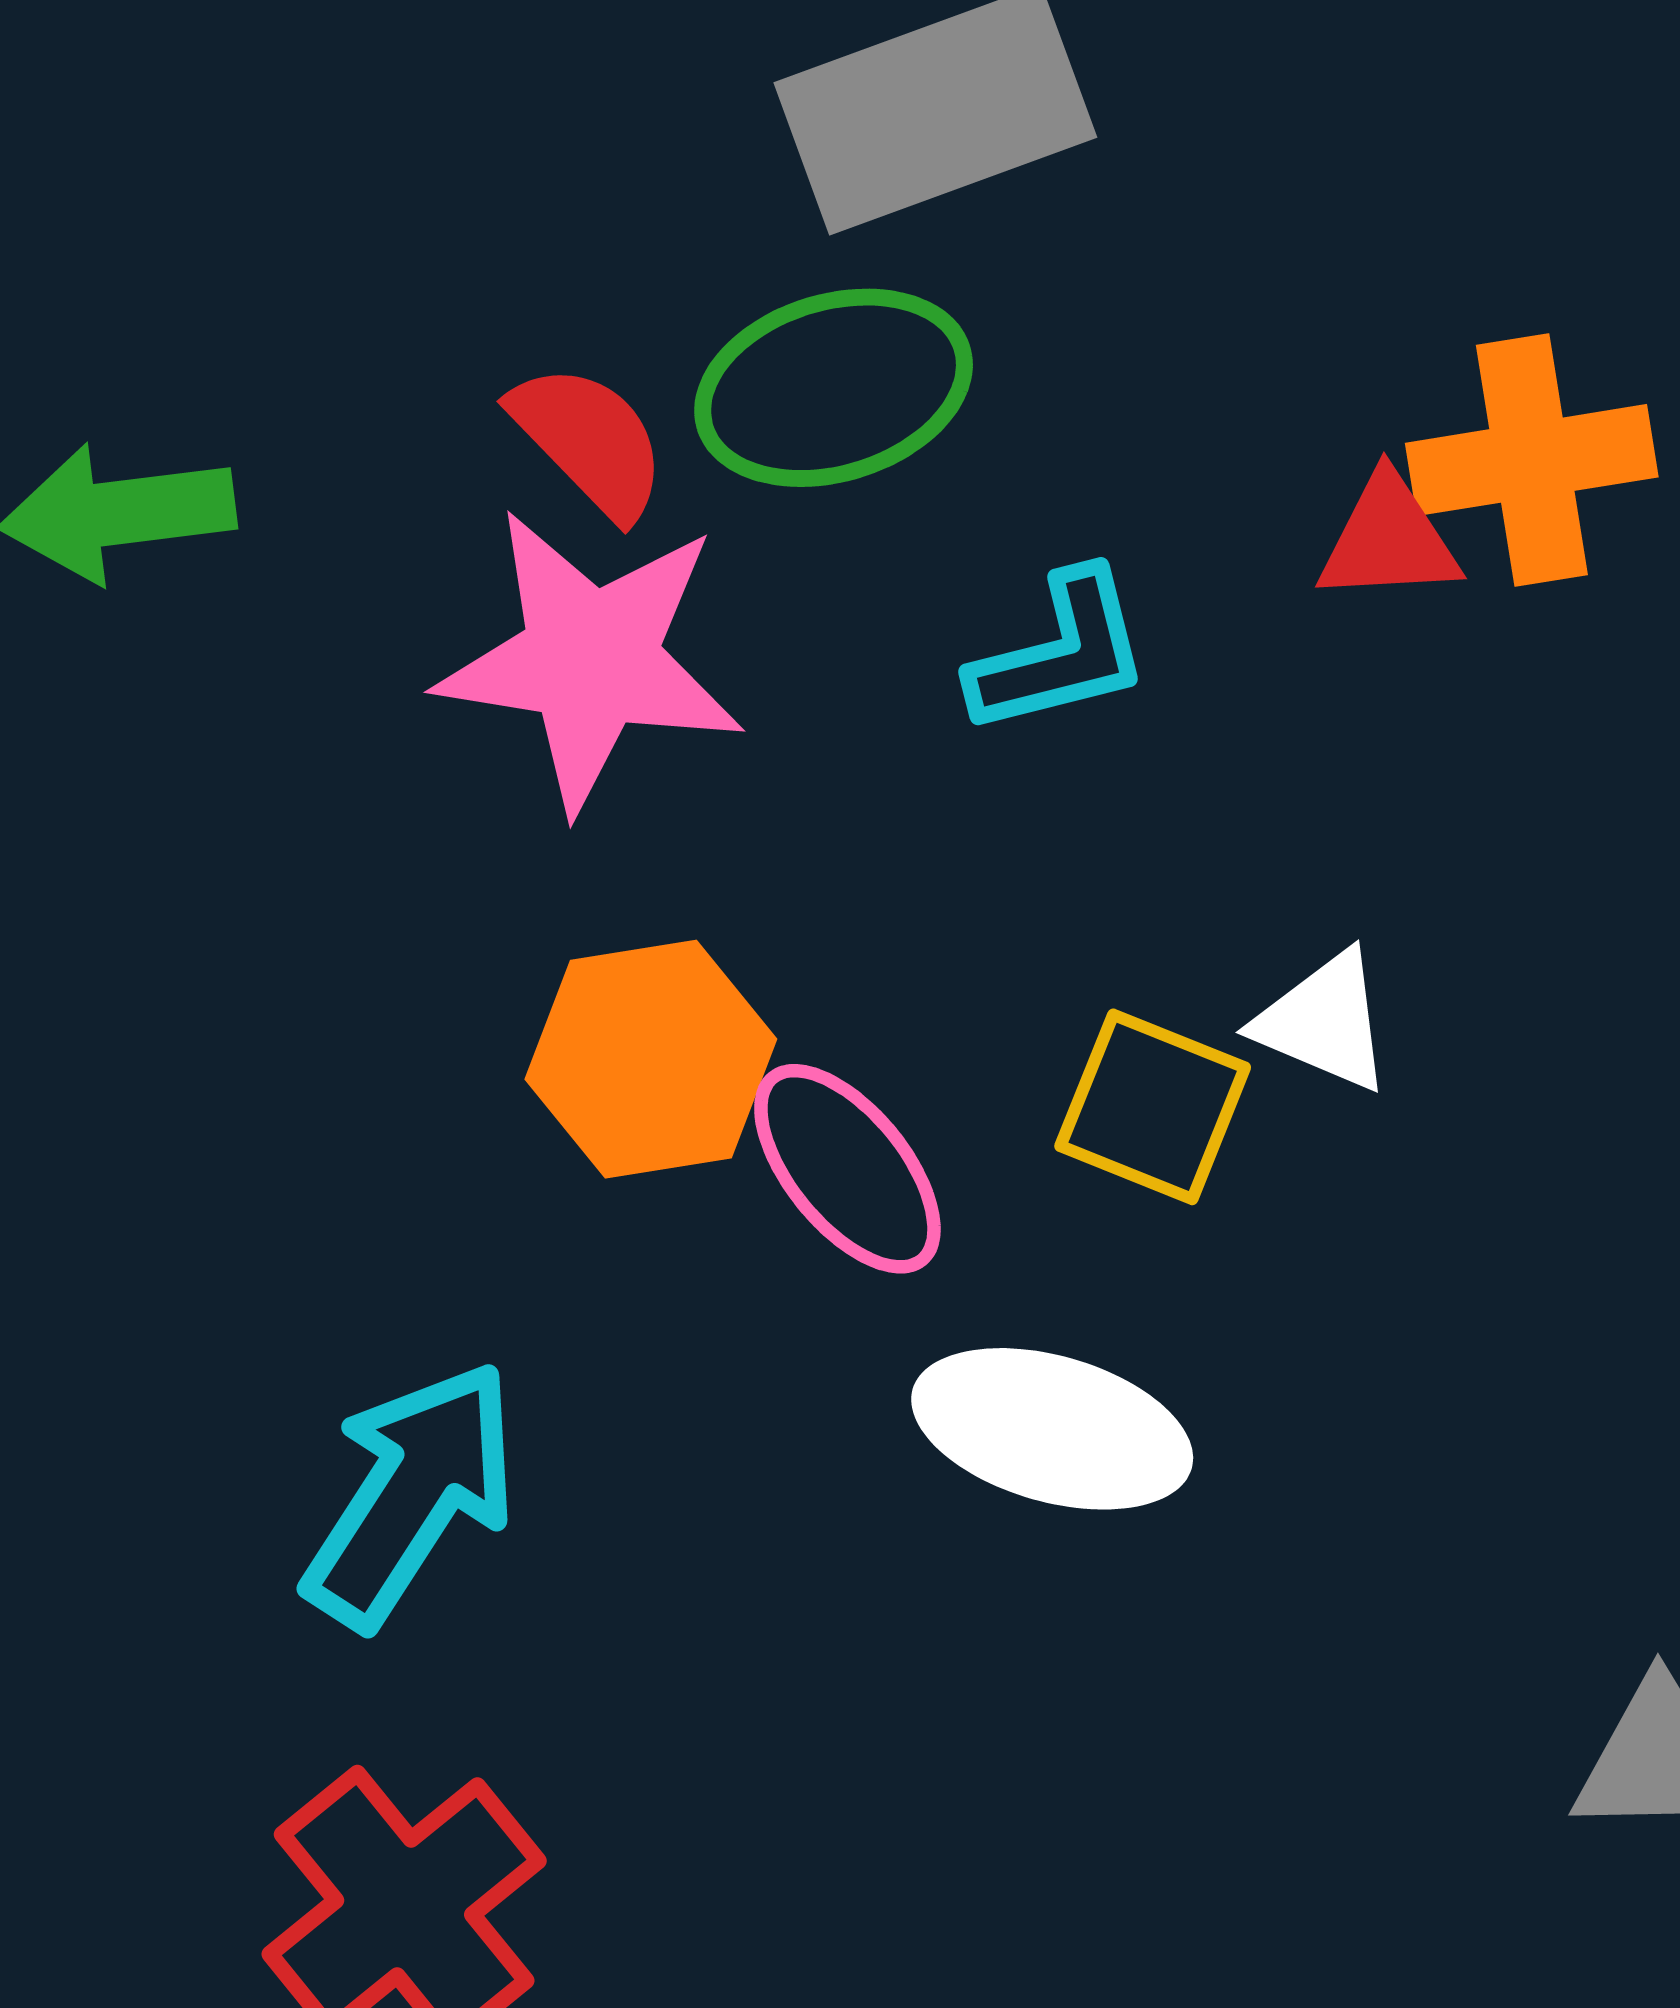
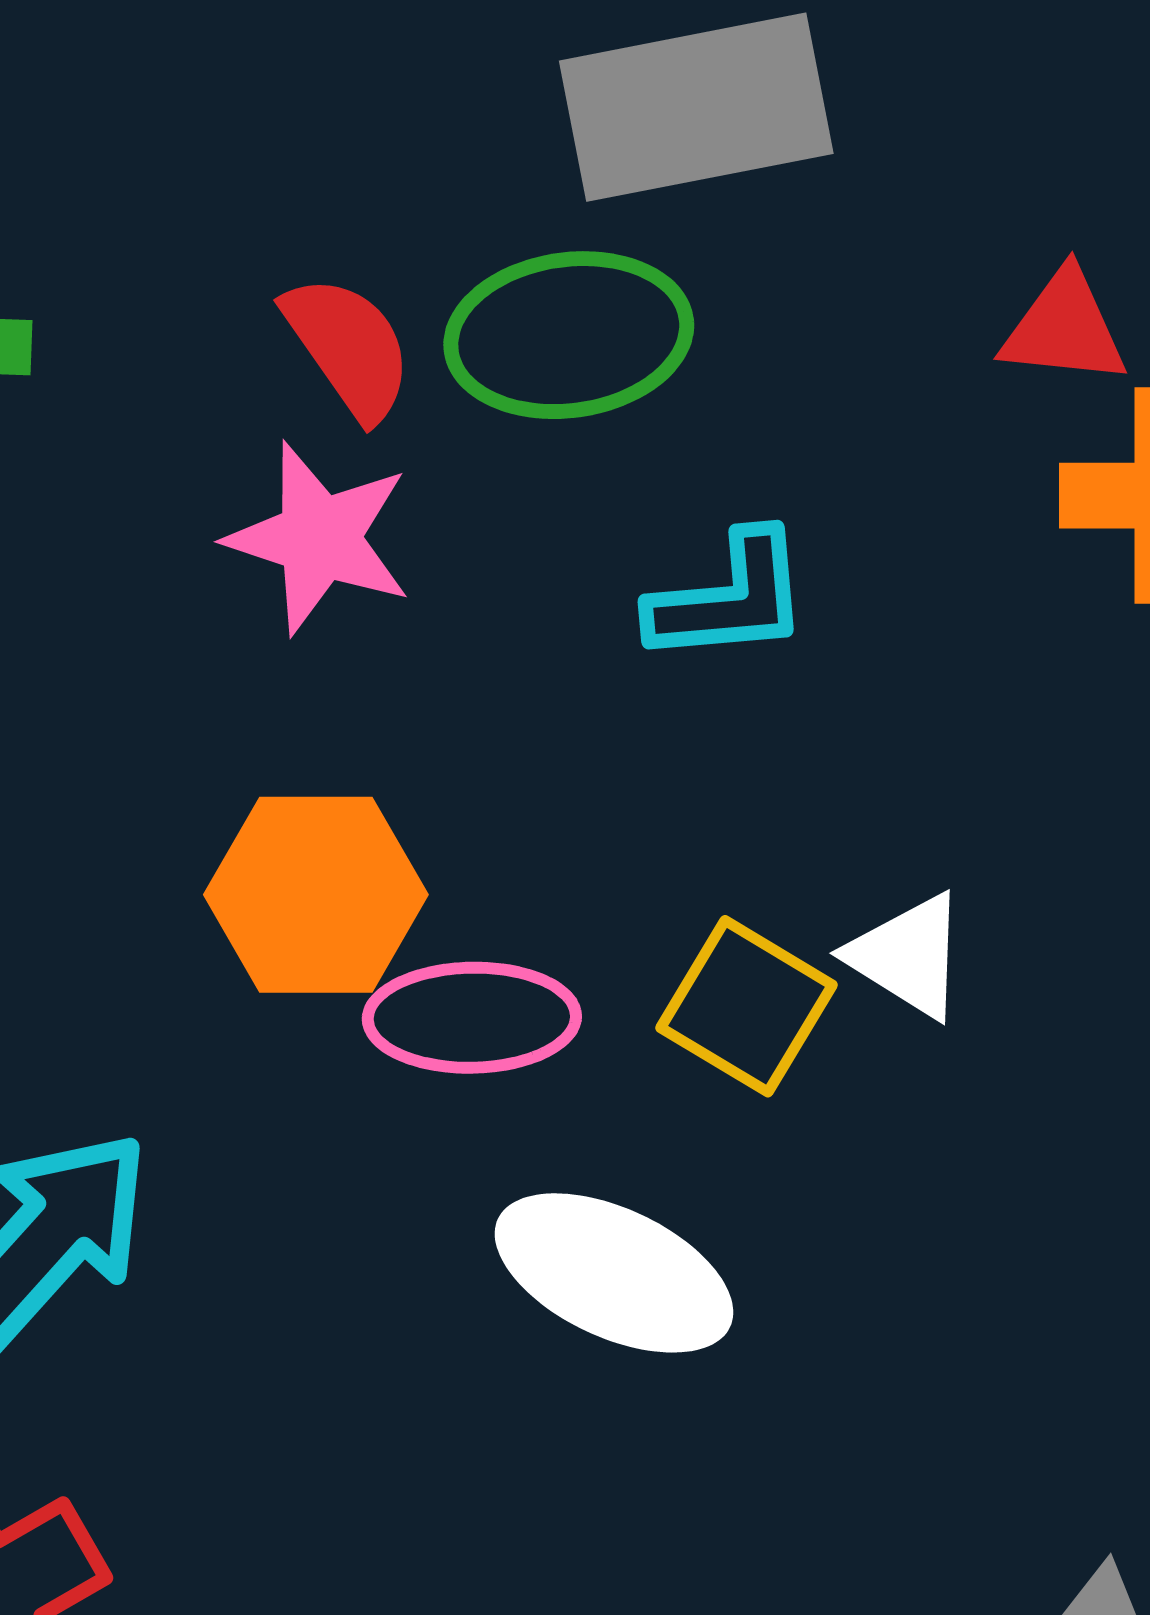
red triangle: (1389, 539) -> (1064, 328), moved
pink star: (591, 660) -> (319, 538), size x0.7
pink ellipse: (847, 1169) -> (472, 1018), turned -61

